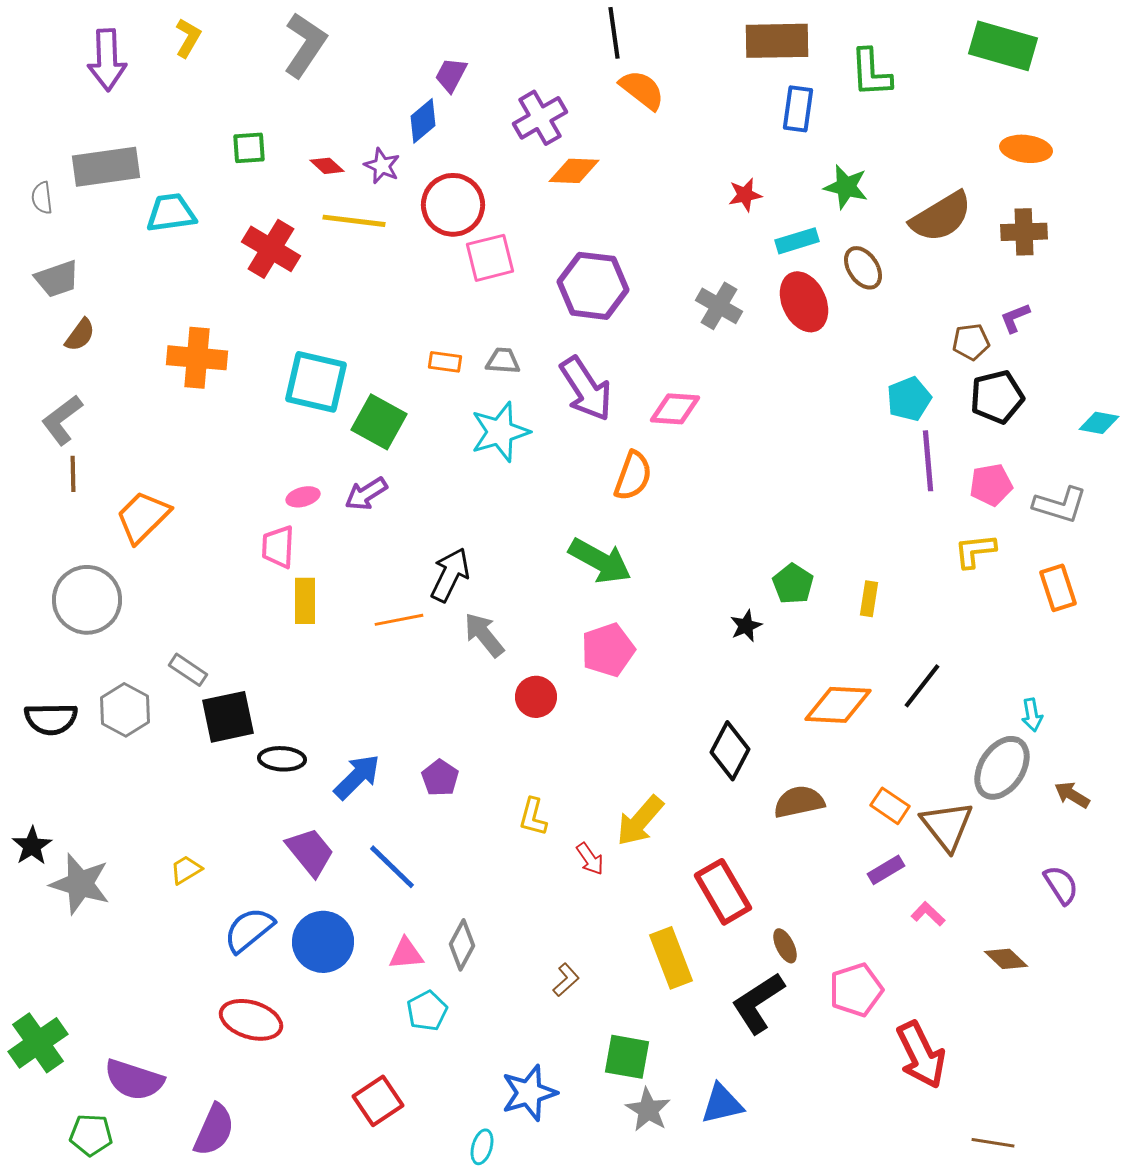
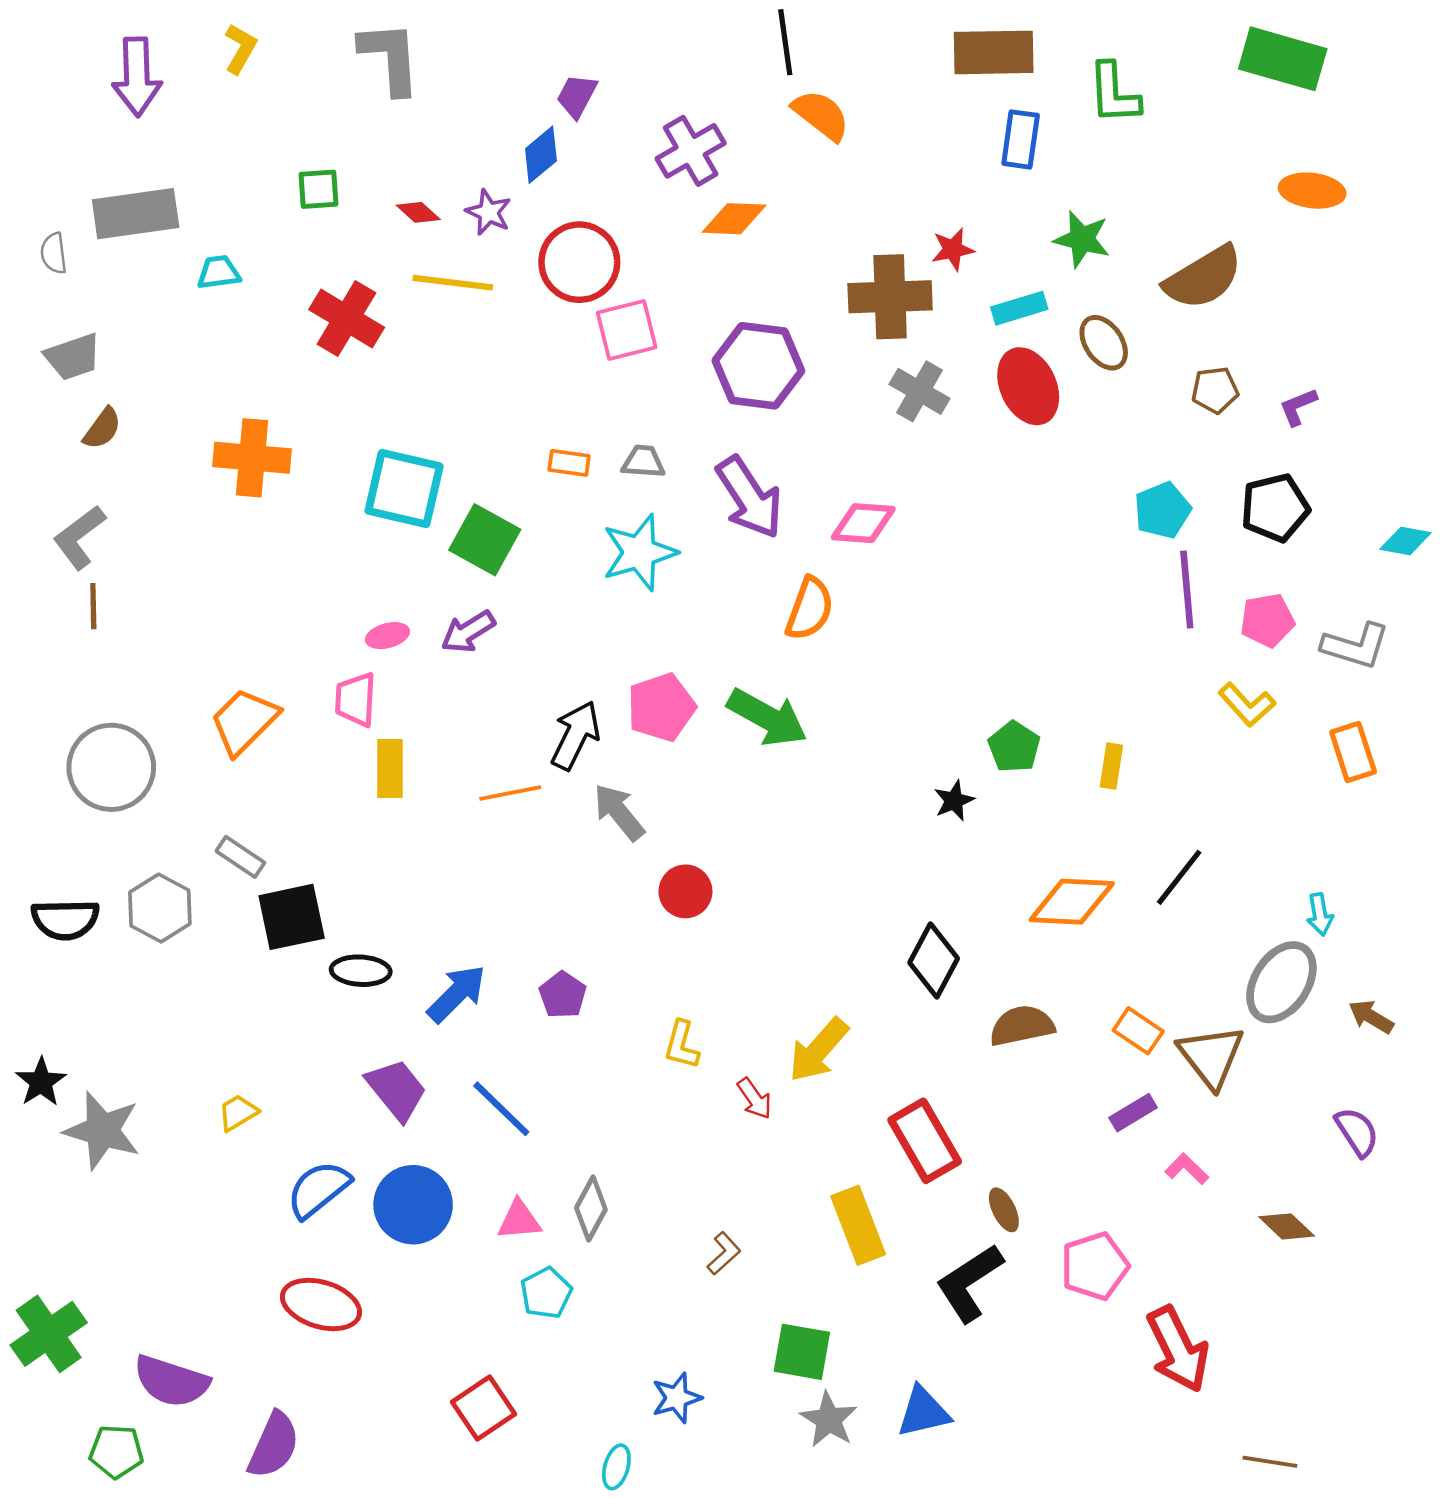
gray L-shape: (305, 45) -> (390, 58), turned -38
cyan trapezoid: (171, 213) -> (219, 272), size x0.7
brown cross: (1024, 232) -> (890, 297), moved, size x1.4
brown pentagon: (971, 342) -> (1215, 390), moved
orange trapezoid: (143, 517) -> (244, 721), moved
yellow L-shape: (975, 551) -> (1247, 705), turned -126
pink pentagon: (608, 650) -> (661, 707), moved
blue star: (529, 1093) -> (677, 1398), size x0.7

